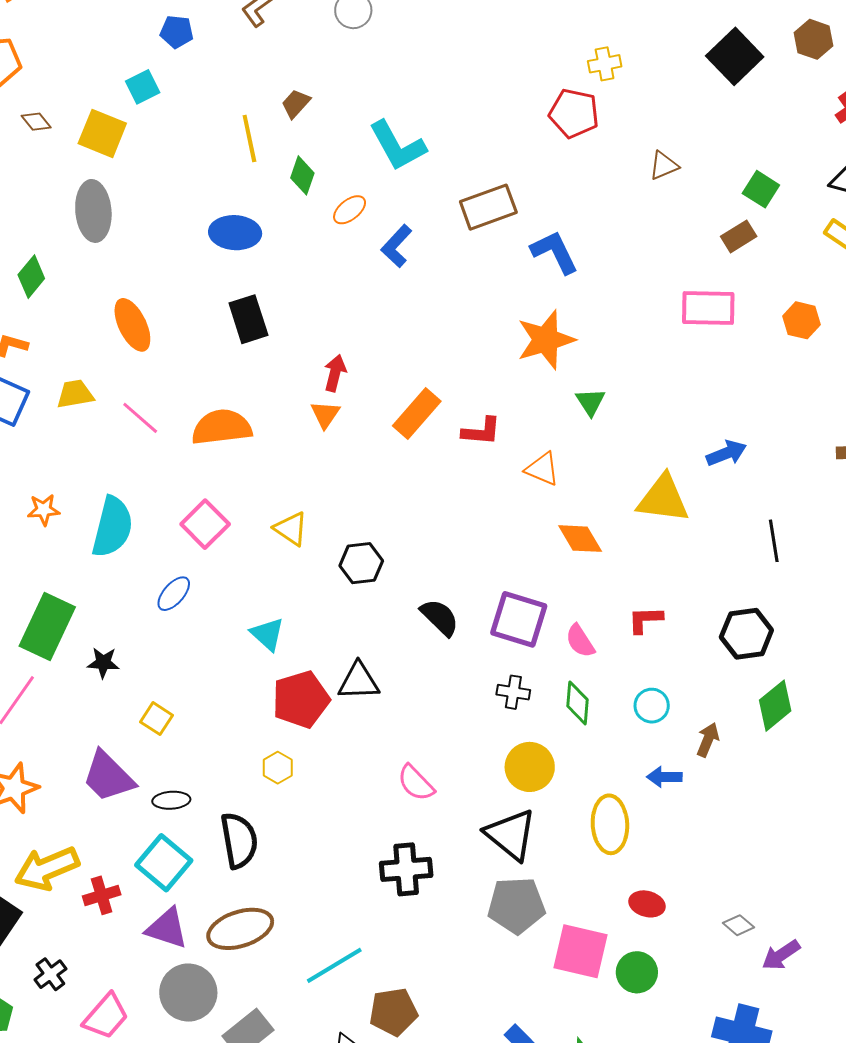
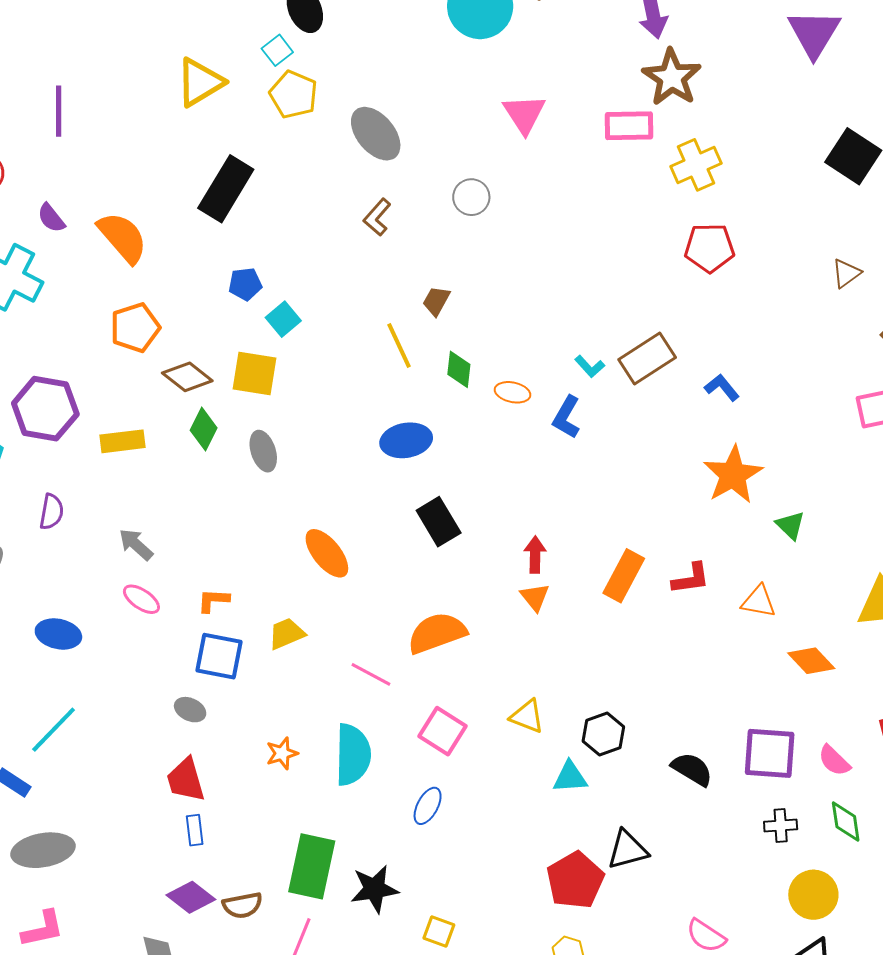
blue pentagon: (177, 32) -> (245, 284), moved
yellow cross: (605, 64) -> (696, 165), moved, size x1.5
brown diamond: (36, 122) -> (187, 377), size x1.6
cyan L-shape: (397, 146) -> (590, 366), moved, size x0.5
brown triangle: (664, 165) -> (846, 273), moved
orange ellipse: (350, 210) -> (513, 392), turned 64
gray ellipse: (93, 211) -> (263, 451), size x0.7
blue L-shape: (555, 252) -> (722, 387), size x0.7
green diamond: (31, 277) -> (204, 429), moved
pink line: (140, 418) -> (371, 674), moved
cyan triangle: (267, 634) -> (570, 777), moved, turned -33
black star: (103, 663) -> (374, 889), size x1.5

